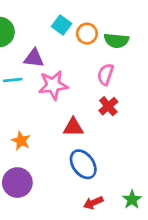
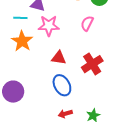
red cross: (108, 106) -> (92, 64), moved, size x1.5
orange star: (21, 141) -> (22, 41), moved, size x1.5

